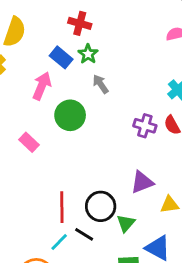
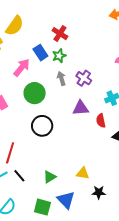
purple cross: (145, 126) -> (84, 78), moved
purple triangle: (142, 182) -> (81, 108), moved
black circle: (101, 206) -> (42, 126), moved

